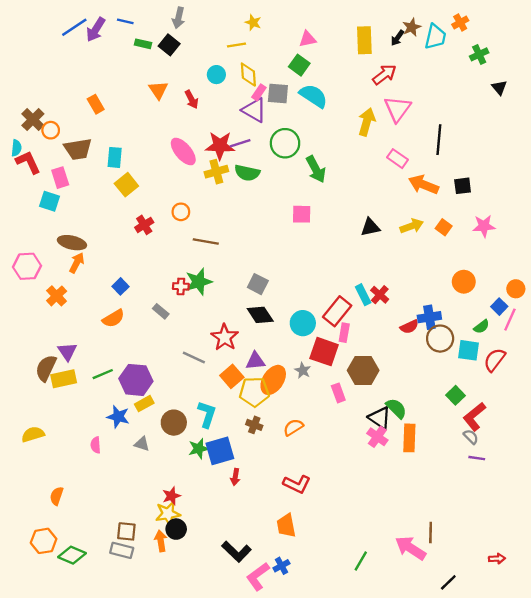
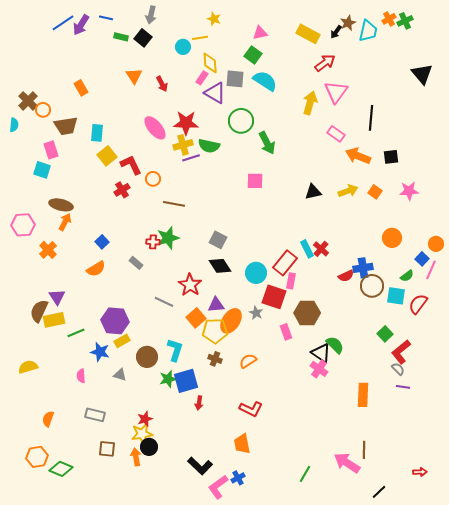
yellow rectangle: (364, 40) -> (308, 34), turned -60
green cross: (479, 54) -> (405, 21), moved
cyan circle: (216, 75) -> (183, 47), moved
black triangle: (499, 88) -> (422, 74), size x1.6
pink rectangle: (259, 92) -> (202, 78), moved
purple line: (240, 143) -> (191, 158), moved
red L-shape: (28, 162) -> (131, 165), moved
green line: (103, 374) -> (76, 333), moved
orange rectangle: (409, 438) -> (363, 395), moved
gray rectangle: (122, 550) -> (95, 415), moved

